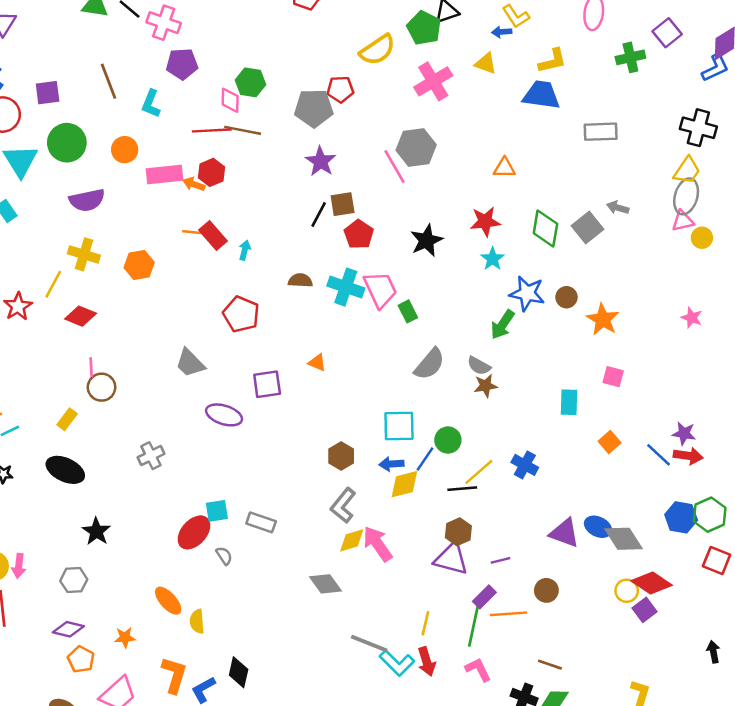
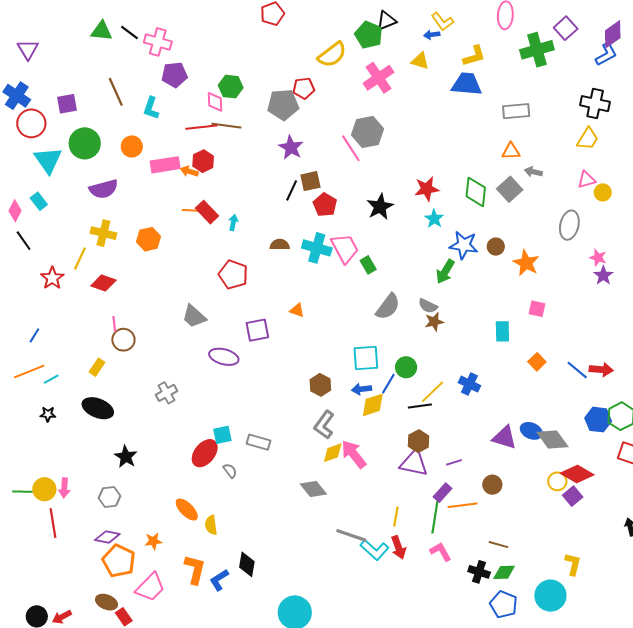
green cross: (630, 57) -> (537, 50), size x1.4
orange triangle: (504, 168) -> (511, 151), moved
gray ellipse: (686, 196) -> (569, 225), moved
purple star: (684, 433) -> (603, 275), moved, turned 30
orange pentagon: (81, 659) -> (119, 561), size x1.5

